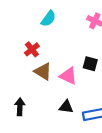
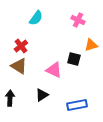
brown triangle: (43, 72) -> (19, 66), moved
black triangle: (66, 107) -> (42, 95), moved, turned -40

